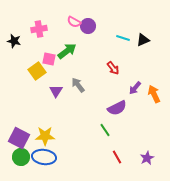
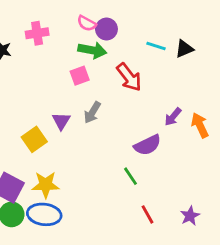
green arrow: (67, 51) -> (92, 50), moved, turned 48
pink square: (49, 59) -> (80, 76), moved, turned -32
red arrow: (113, 68) -> (129, 77), moved, size x1.5
yellow square: (37, 71) -> (34, 139), moved
gray arrow: (78, 85) -> (92, 113), turned -112

